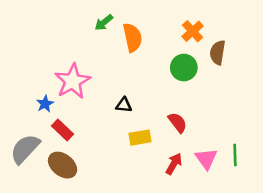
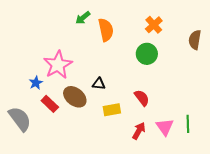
brown semicircle: (218, 53) -> (195, 40), moved
gray semicircle: (25, 149) -> (20, 119), turned 100
brown ellipse: (63, 165) -> (75, 97), moved

